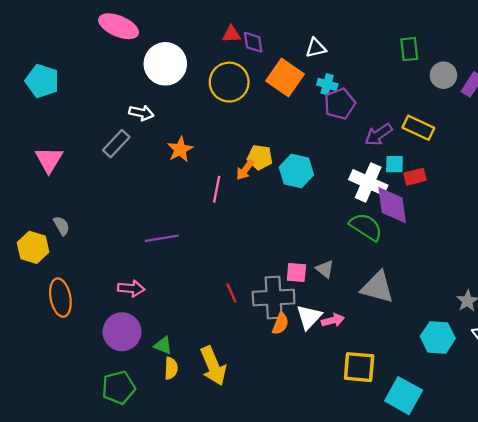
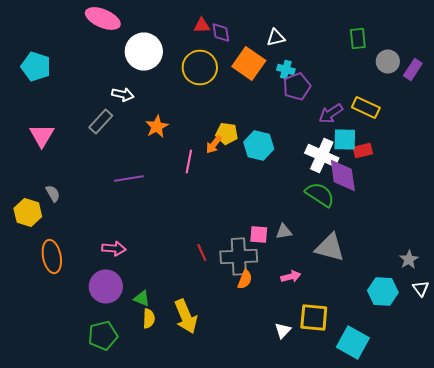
cyan square: (394, 164) -> (345, 140), size x1.4
purple line: (162, 238) -> (129, 178), moved
gray triangle: (325, 269) -> (284, 232), turned -48
white triangle: (309, 317) -> (283, 330), moved, size x0.7

